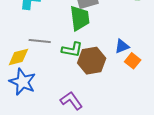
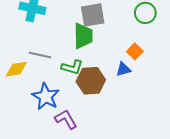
orange square: (133, 61) -> (135, 51), moved
blue star: (23, 82) -> (46, 97), moved

